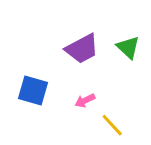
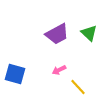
blue square: (33, 90) -> (15, 74), moved

